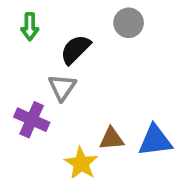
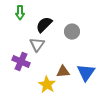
gray circle: (129, 23) -> (72, 32), moved
blue triangle: (155, 141) -> (86, 73), turned -48

